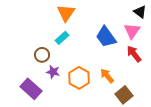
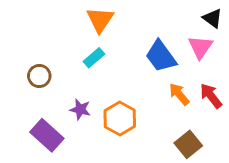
red arrow: (134, 54) -> (211, 96), moved
brown circle: (42, 55) -> (39, 76), moved
orange arrow: (107, 76) -> (179, 94), moved

